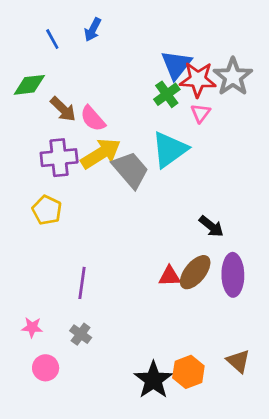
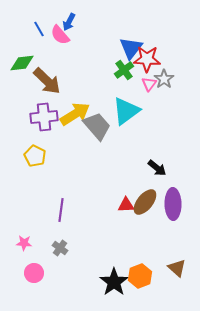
gray star: (233, 77) -> (164, 79), moved, size x0.7
brown arrow: (63, 109) -> (47, 81), size x1.4
pink semicircle: (93, 119) -> (60, 35), moved

